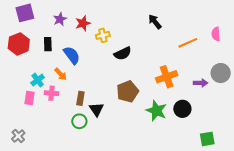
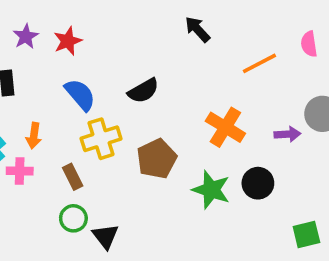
yellow cross: (103, 35) -> (101, 139), moved, size x1.5
blue semicircle: (72, 55) -> (80, 95), moved
orange arrow: (61, 74) -> (34, 136), turned 56
orange cross: (167, 77) -> (225, 127), turned -35
brown rectangle: (80, 98) -> (73, 177), turned -32
black triangle: (96, 109) -> (105, 236), moved

